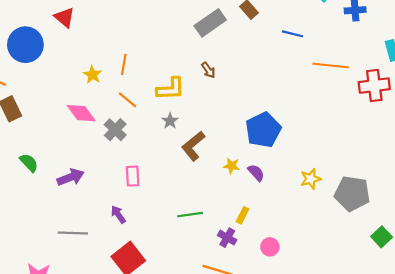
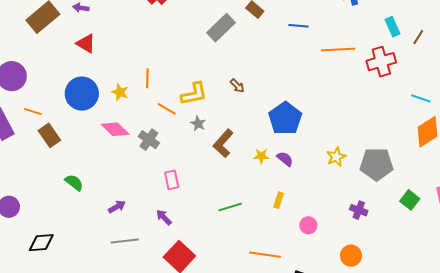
blue circle: (25, 45) -> (82, 94), moved
brown arrow: (208, 70) -> (237, 86), moved
orange line: (127, 100) -> (167, 109), moved
purple arrow: (71, 177) -> (117, 207), moved, size x0.7
purple cross: (227, 238) -> (359, 210), moved

